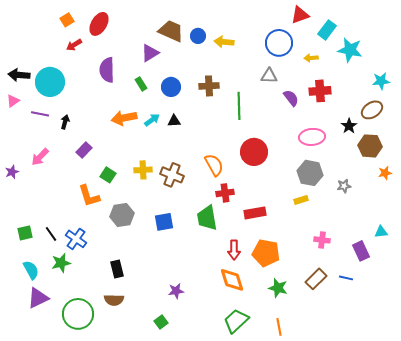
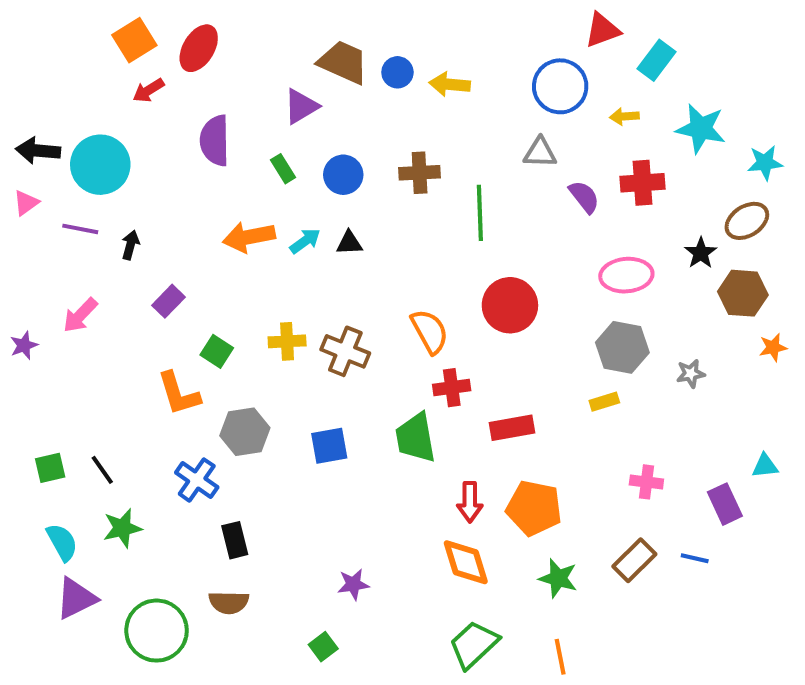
orange square: (67, 20) -> (134, 40), size x1.5
cyan star: (350, 50) -> (701, 129), moved
blue cross: (76, 239) -> (197, 480), moved

